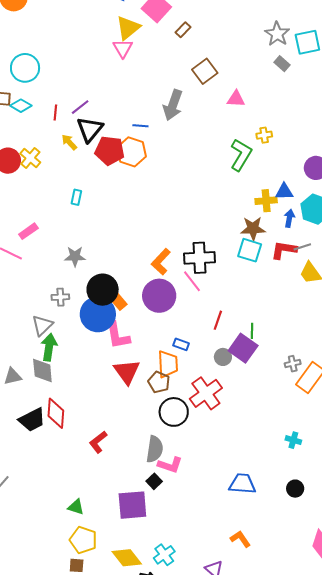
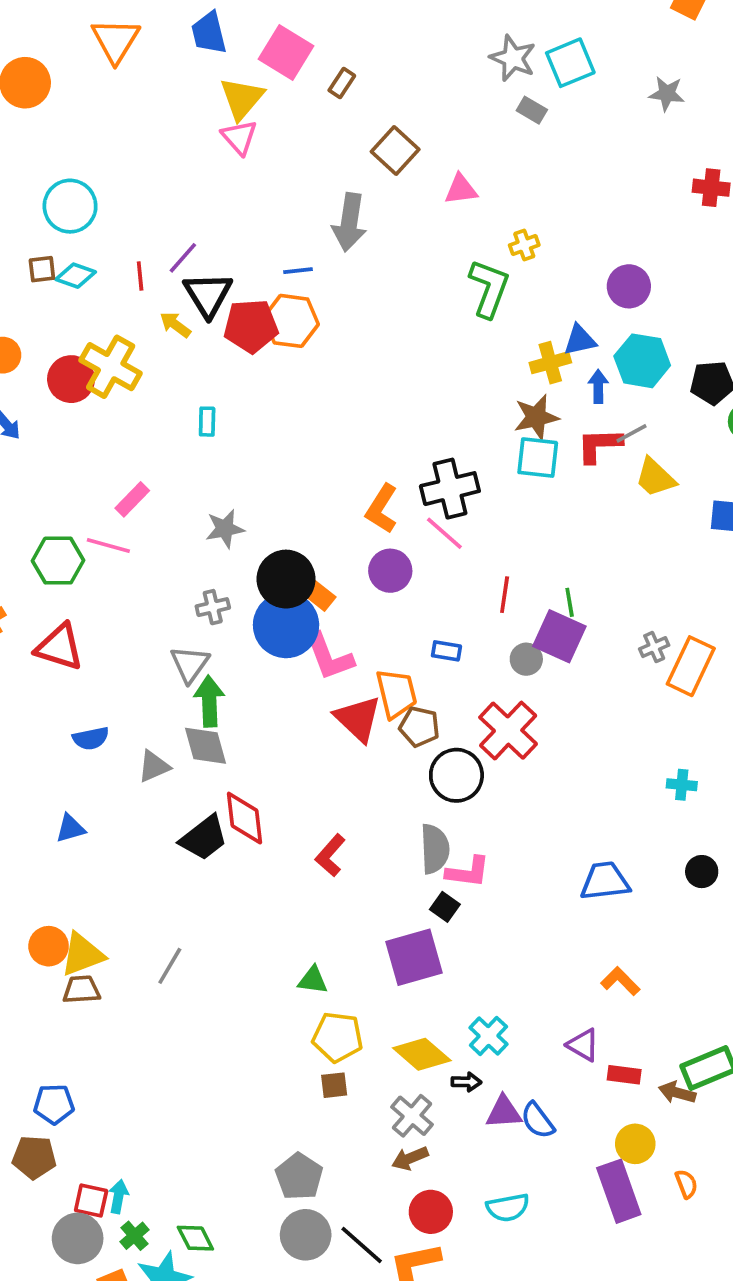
yellow cross: (30, 158) -> (111, 367), size x1.5
purple circle: (159, 296) -> (390, 571), size x0.7
orange trapezoid: (168, 364) -> (396, 694), moved

